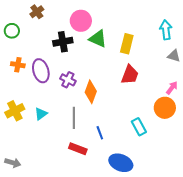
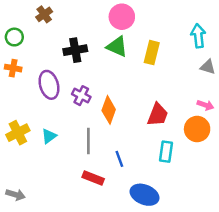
pink circle: (81, 21) -> (122, 17), moved
orange cross: (18, 65) -> (13, 68), moved
red trapezoid: (130, 75) -> (158, 115), moved
pink arrow: (172, 88) -> (205, 105), turned 72
cyan rectangle: (139, 127) -> (166, 152), turned 36

